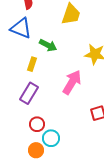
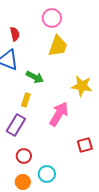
yellow rectangle: (32, 64) -> (26, 100), moved
cyan circle: (51, 138) -> (47, 174), moved

